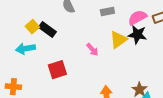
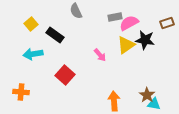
pink semicircle: (137, 18) -> (129, 23), moved
yellow square: (32, 27) -> (31, 24), moved
red square: (57, 70) -> (65, 75), turned -30

